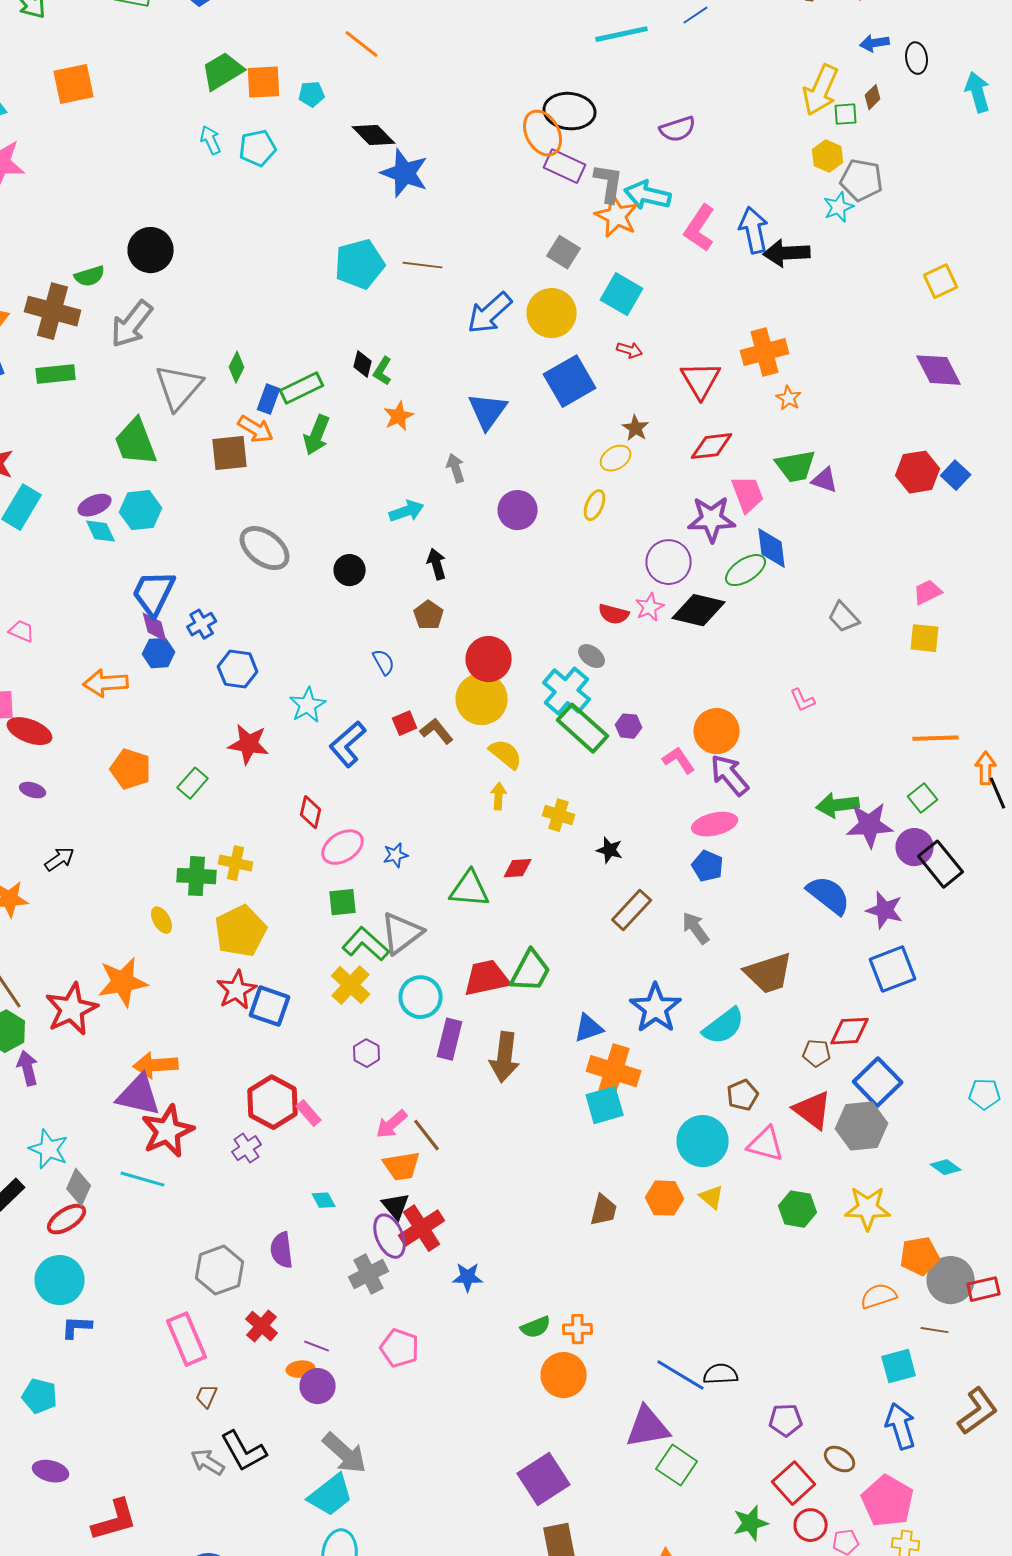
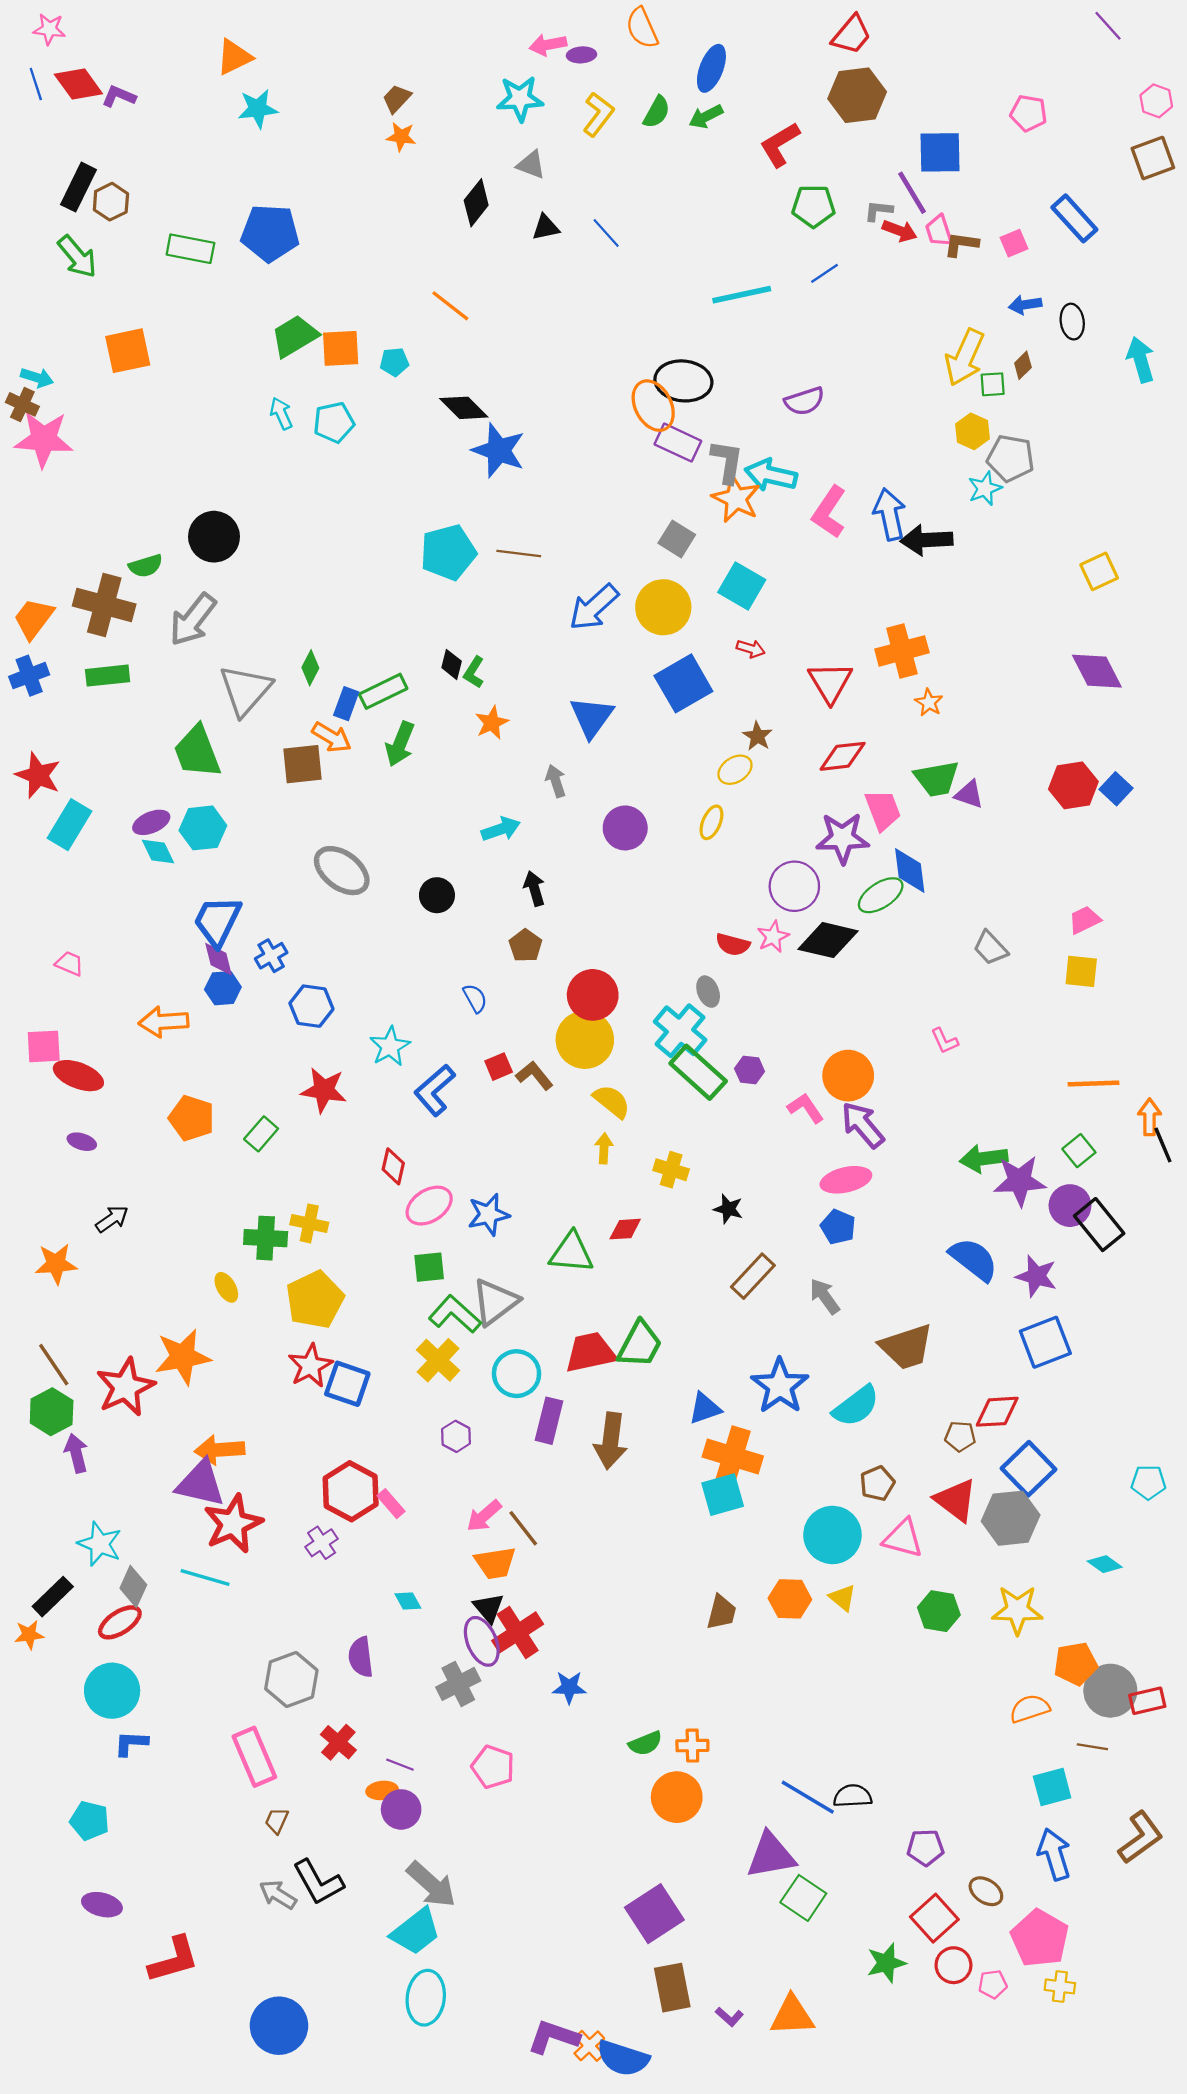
gray ellipse: (592, 656) -> (708, 992), turned 32
blue star: (396, 855) -> (488, 1215), size x1.5

